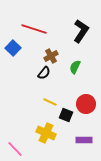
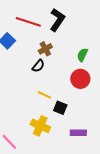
black L-shape: (81, 31) -> (57, 20), moved
green semicircle: (75, 67) -> (82, 55), moved
red circle: (86, 104) -> (80, 79), moved

